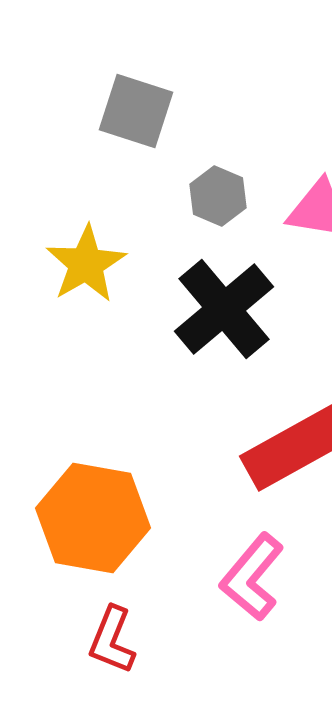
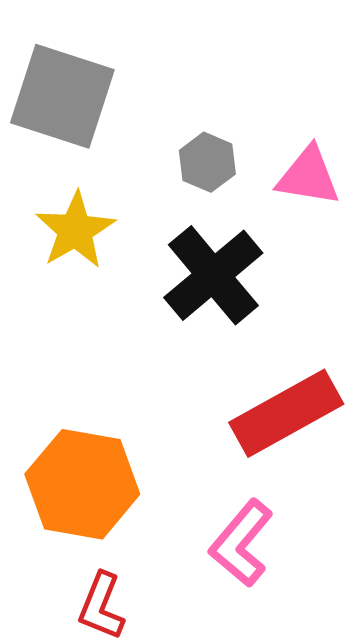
gray square: (136, 111) -> (62, 96), moved, size x1.4

